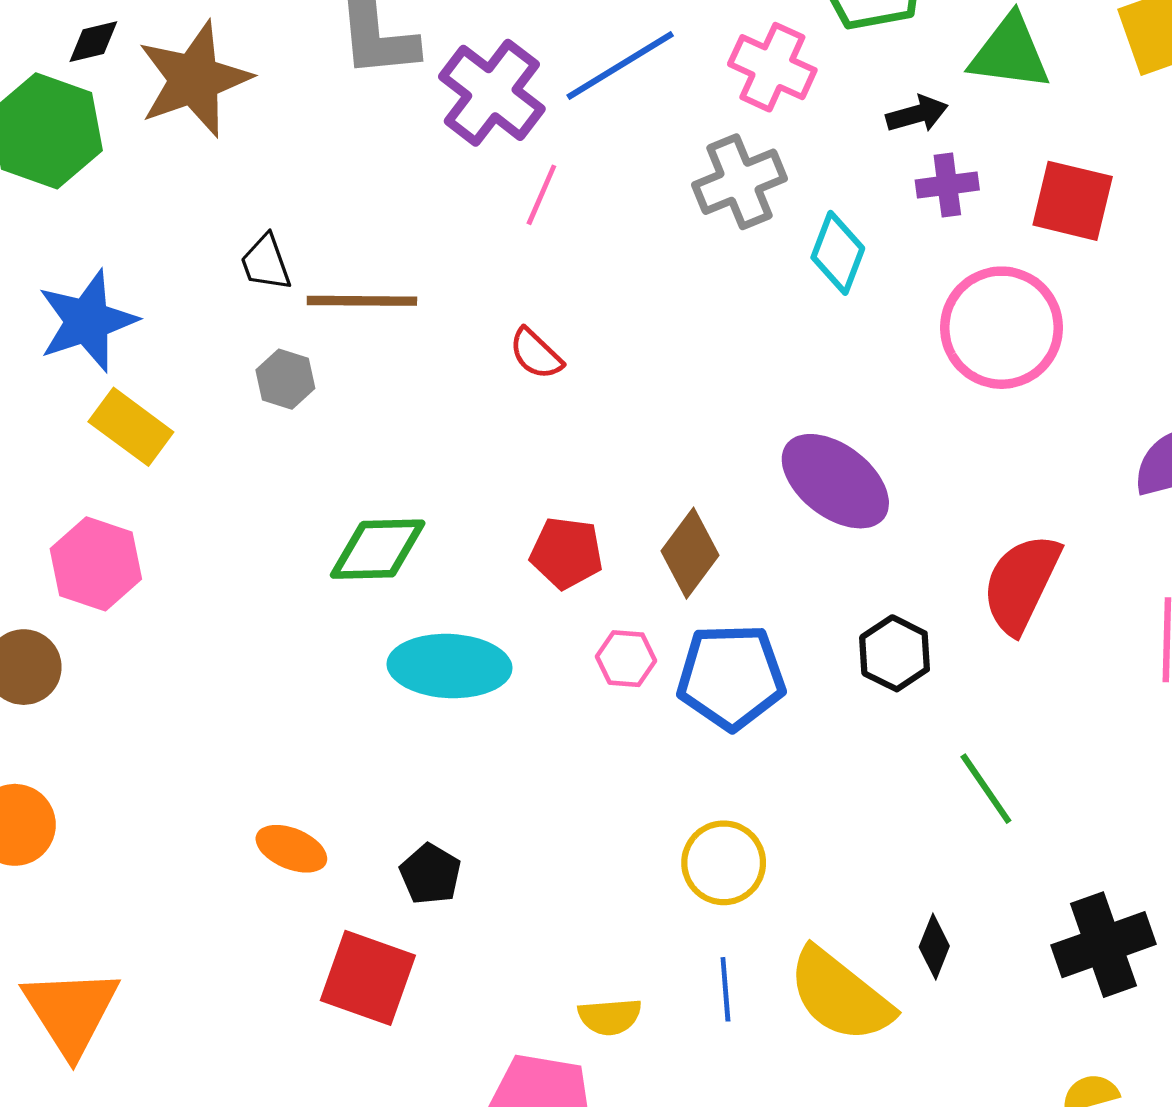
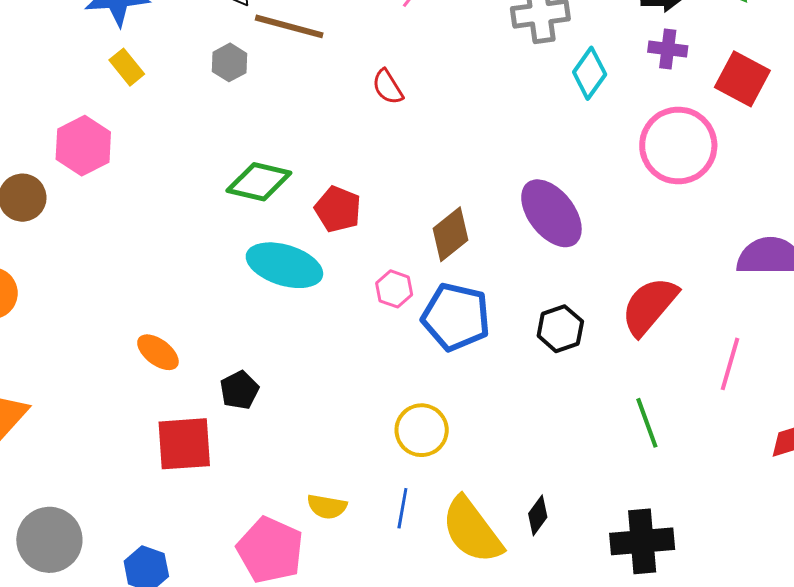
yellow rectangle: (131, 427) -> (127, 67), size x0.7
red pentagon: (566, 553) -> (338, 209), moved
green line: (986, 789) -> (647, 423), moved
red square: (368, 978) -> (184, 444), turned -38

